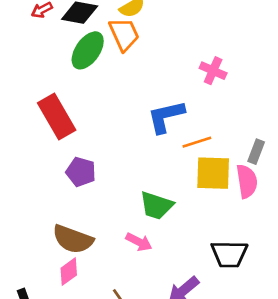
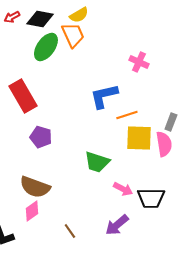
pink arrow: (139, 242) -> (123, 189), moved

